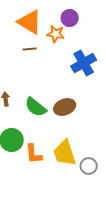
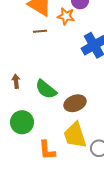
brown ellipse: (65, 107) -> (75, 103), moved
orange L-shape: (34, 154) -> (47, 150), moved

